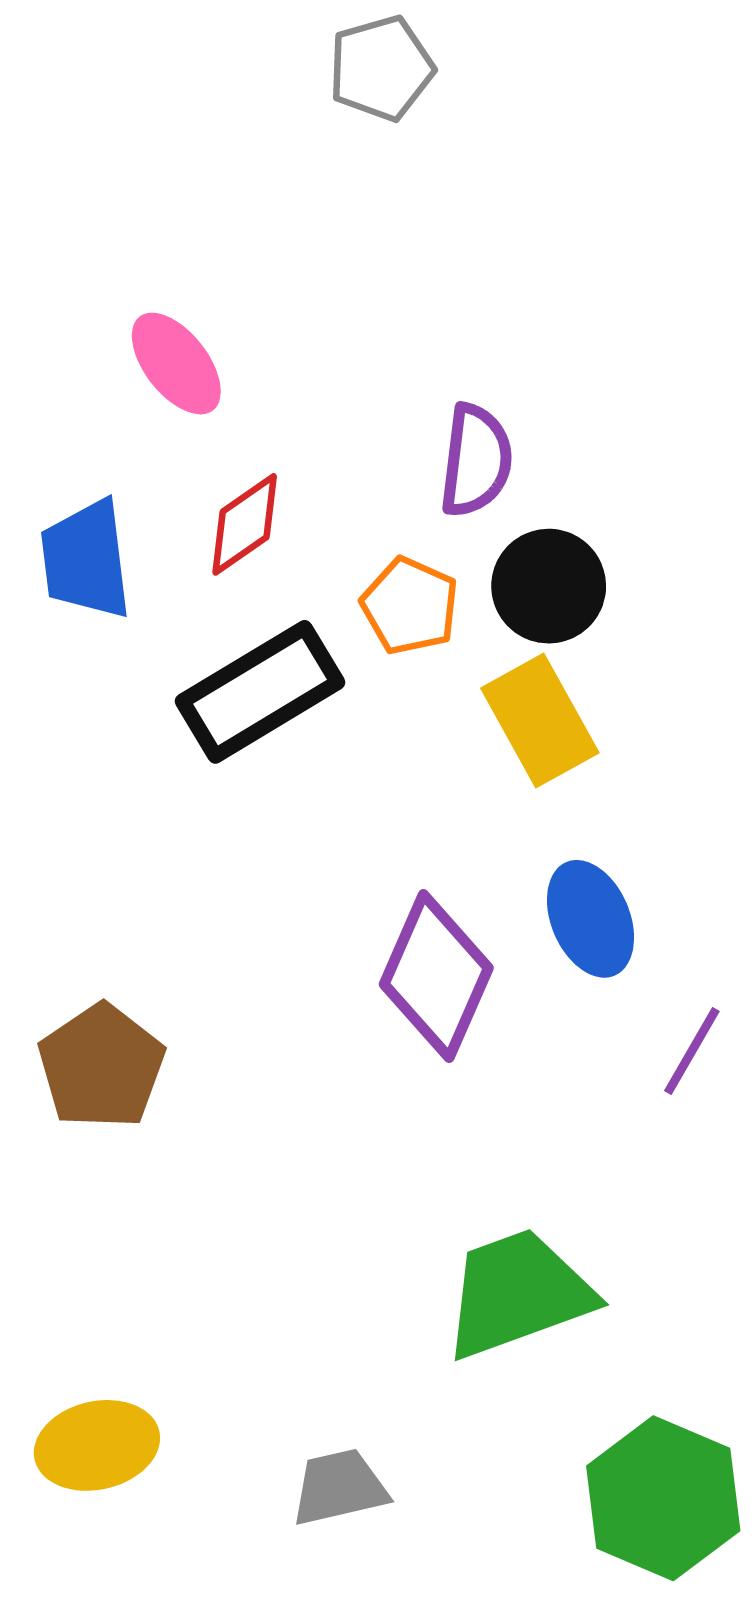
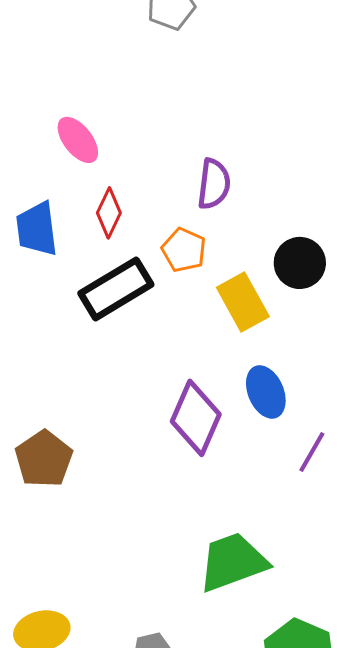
red diamond: (245, 524) -> (109, 213), turned -30
black circle: (549, 586) -> (300, 263), moved

